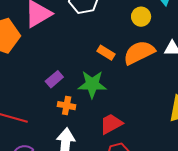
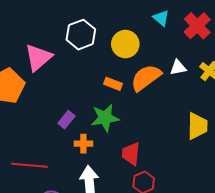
yellow circle: (141, 17) -> (125, 44), moved, size x1.4
red trapezoid: (111, 124) -> (131, 154), turned -45

